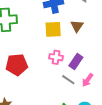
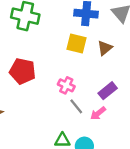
pink cross: (56, 57) -> (66, 85), moved
purple rectangle: (76, 62) -> (108, 91), moved

